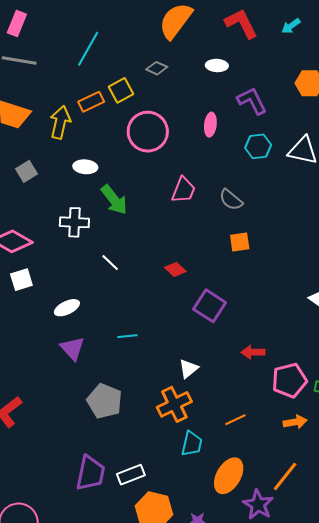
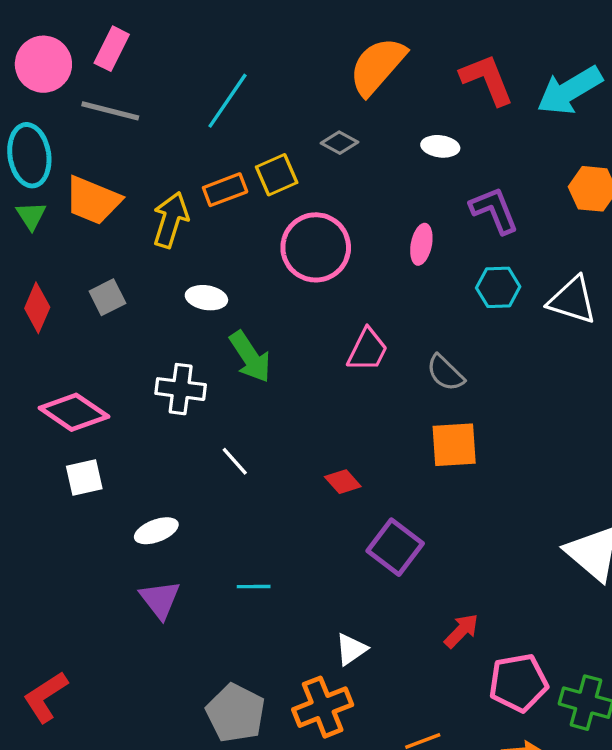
cyan arrow: (291, 26) -> (570, 91), size x2.0
orange square: (240, 242) -> (454, 445), size x1.4
red arrow: (253, 352) -> (461, 631), turned 130
gray pentagon: (105, 401) -> (236, 713), moved

